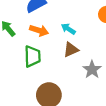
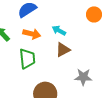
gray star: (92, 70) -> (83, 77), moved, turned -30

